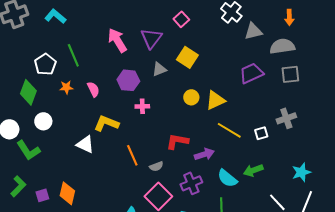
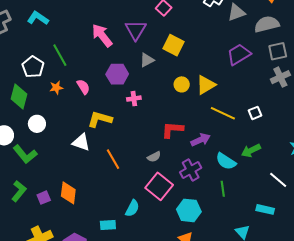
gray cross: (286, 118) -> (280, 77), moved
orange line: (132, 155) -> (113, 159), moved

